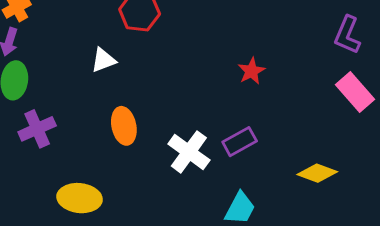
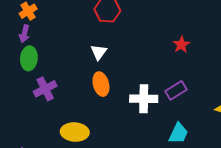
white triangle: (103, 60) -> (99, 52), moved, turned -30
white cross: (189, 152) -> (144, 99), turned -32

